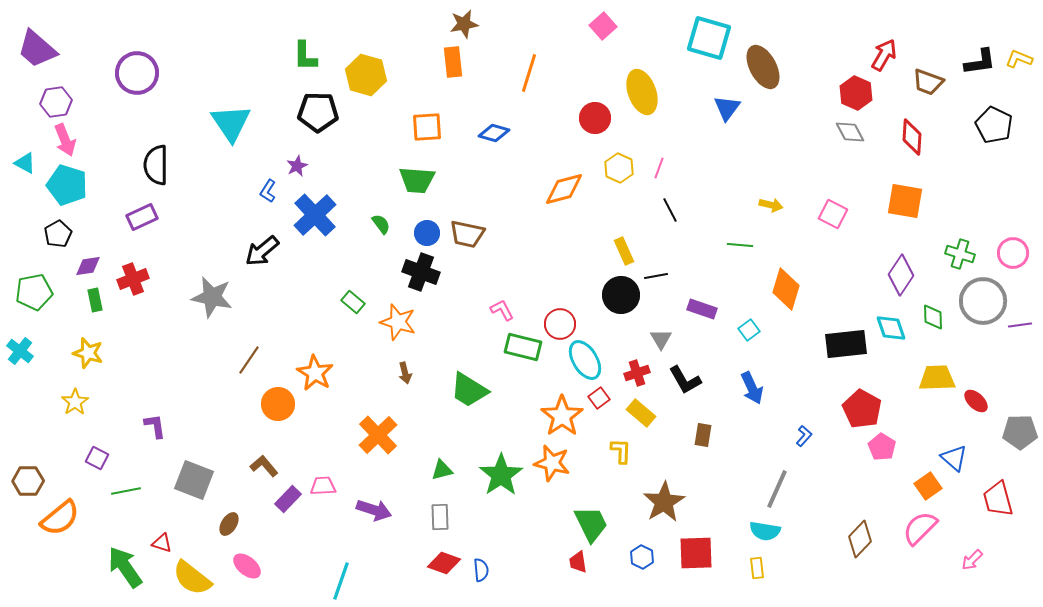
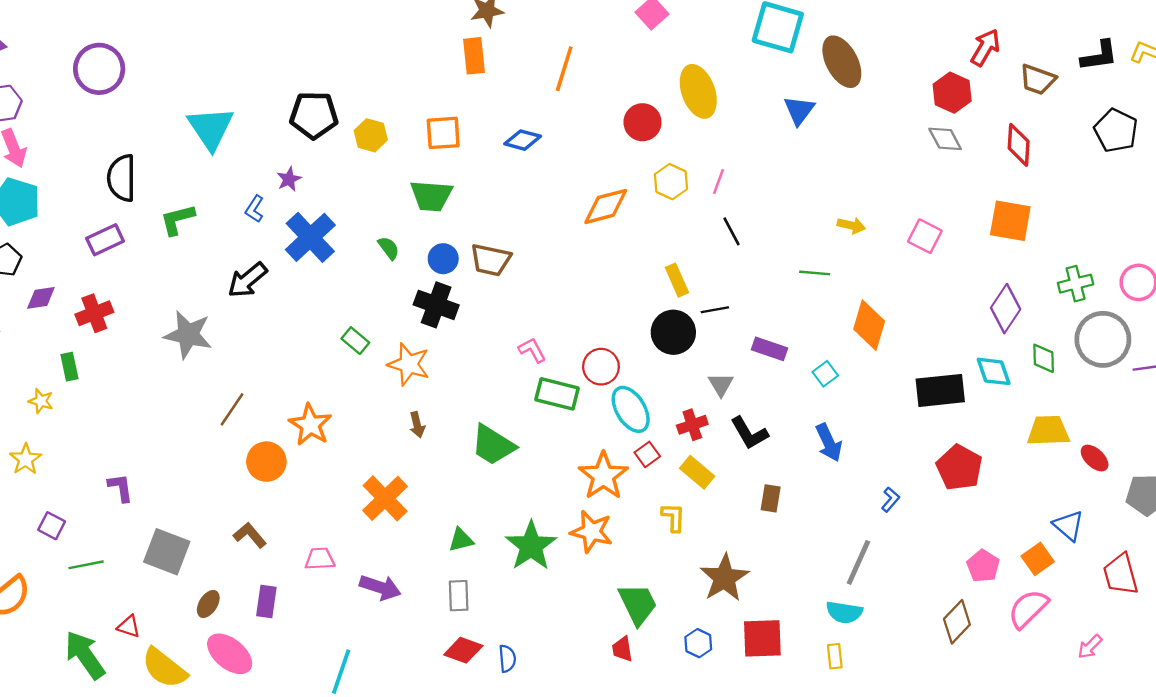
green L-shape: (305, 56) -> (177, 220), moved, turned 76
yellow hexagon: (366, 75) -> (371, 135), moved, size x0.7
green cross: (960, 254) -> (1076, 284), turned -32
green rectangle: (95, 300) -> (69, 367), moved
yellow star: (88, 353) -> (41, 401), size x0.7
pink pentagon: (882, 447) -> (983, 566), moved
purple rectangle: (288, 499) -> (266, 602), moved, turned -36
pink ellipse: (247, 566) -> (230, 654), size x1.4

